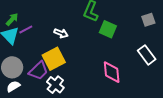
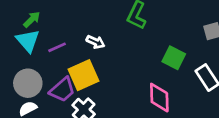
purple line: (26, 29) -> (57, 47), moved
green square: (108, 29) -> (174, 58), moved

